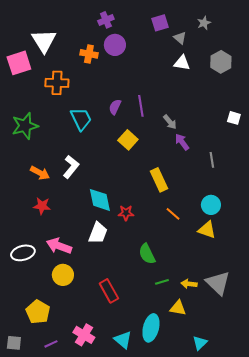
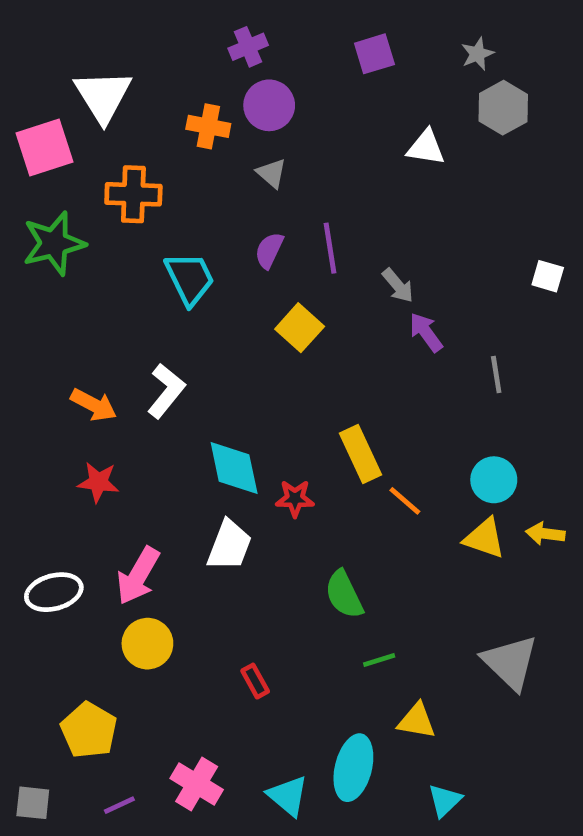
gray triangle: (180, 38) -> (271, 173), moved
gray hexagon: (221, 62) -> (503, 108), moved
green star: (25, 126) -> (54, 243), moved
yellow rectangle: (159, 180) -> (360, 454), moved
pink arrow: (59, 246) -> (138, 576), turned -80
yellow arrow: (189, 284) -> (545, 534), moved
red rectangle: (109, 291) -> (255, 681), size x0.6
cyan triangle: (200, 343) -> (445, 800), moved

